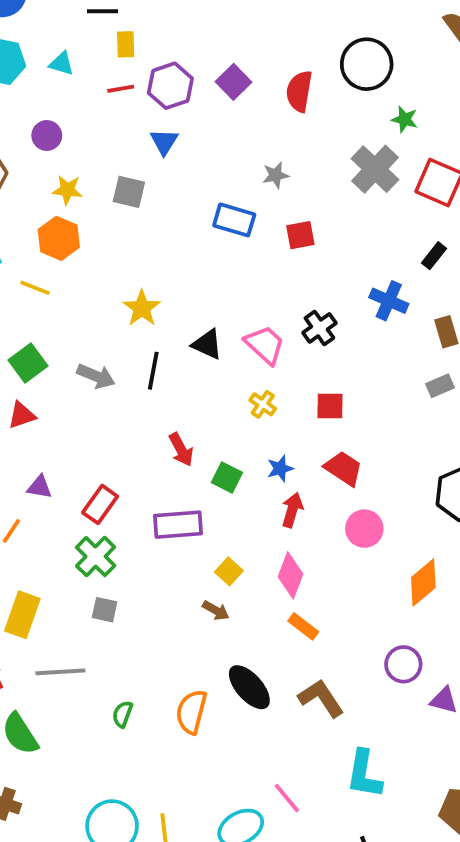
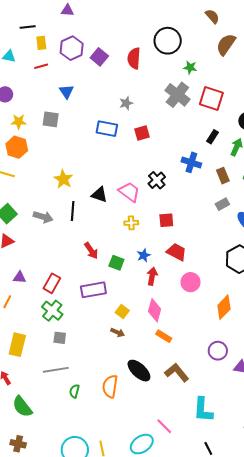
purple hexagon: (170, 86) -> (72, 48), moved
yellow cross: (263, 404) -> (131, 223), turned -32
gray line: (60, 672) -> (56, 370), moved

